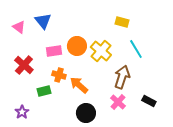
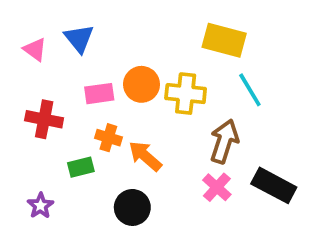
yellow rectangle: (122, 22) -> (224, 40), size x1.6
yellow cross: (101, 51) -> (186, 94), turned -35
red cross: (24, 65) -> (44, 119), turned -30
black rectangle: (149, 101) -> (274, 185), size x1.6
black circle: (86, 113) -> (132, 207), moved

